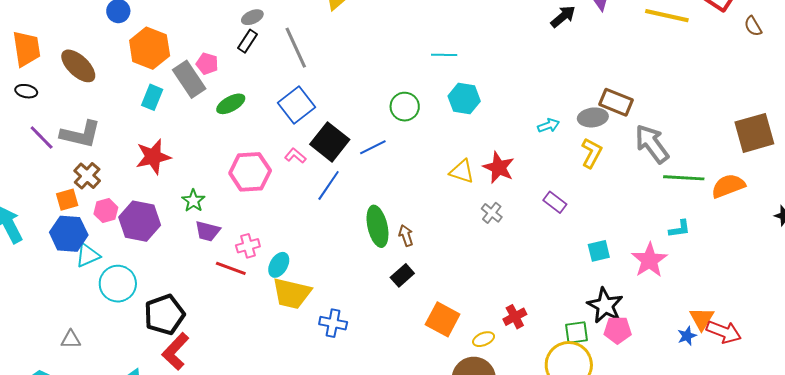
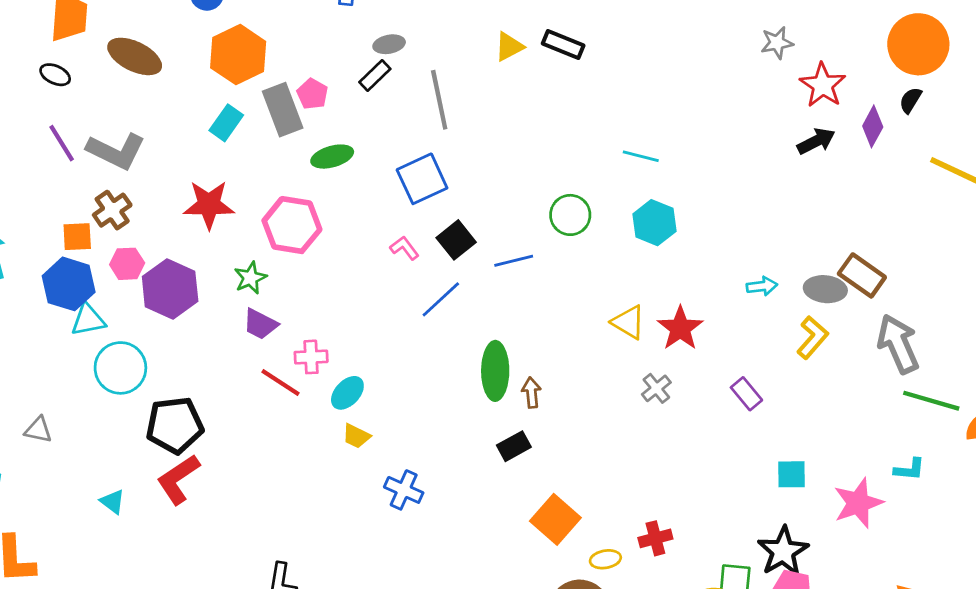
brown ellipse: (78, 66) -> (135, 56), turned -30
black square: (330, 142) -> (456, 240), size x0.7
pink hexagon: (250, 172) -> (292, 225), moved
yellow trapezoid: (292, 293) -> (356, 436), size x0.5

